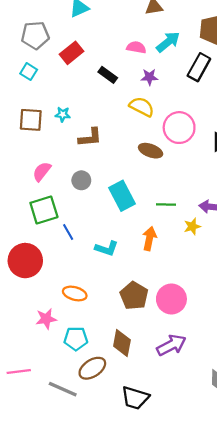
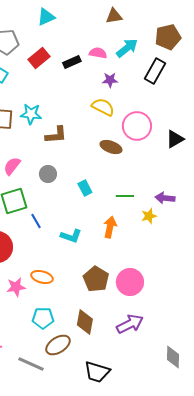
black rectangle: (108, 75) -> (72, 62), moved, turned -60
cyan star: (63, 114) -> (31, 114), size x1.5
cyan rectangle: (122, 196) -> (85, 188), size x0.6
pink star: (46, 319) -> (16, 287), moved

